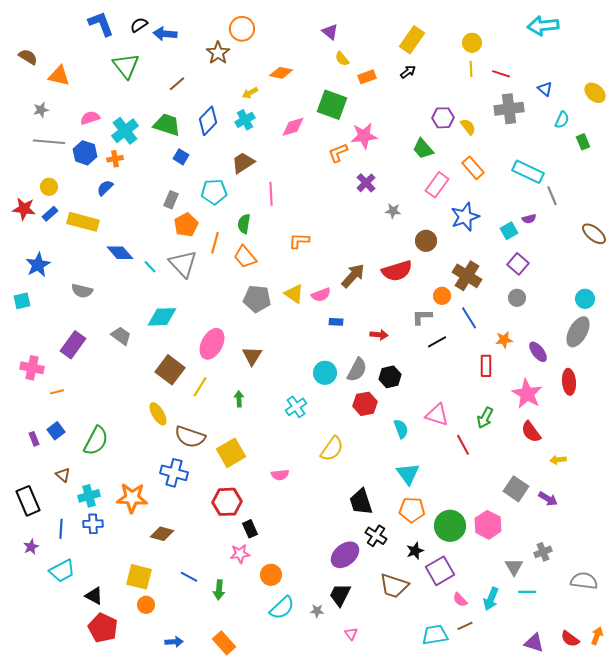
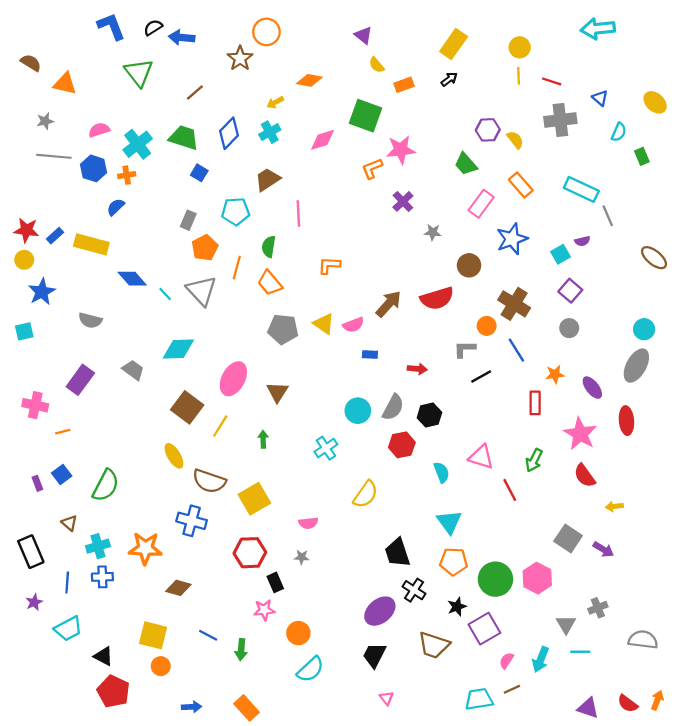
yellow circle: (49, 187) -> (24, 260), moved
pink semicircle: (460, 600) -> (506, 661), turned 77
gray star: (317, 611) -> (302, 557), moved

